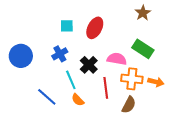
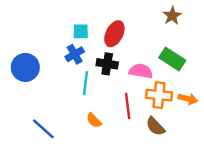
blue cross: (60, 54) -> (75, 54), moved
black cross: (89, 65) -> (107, 64), moved, turned -36
cyan line: (71, 80) -> (86, 83), moved, turned 30
blue line: (47, 97) -> (43, 129), moved
brown semicircle: (129, 105) -> (155, 126), turned 108

